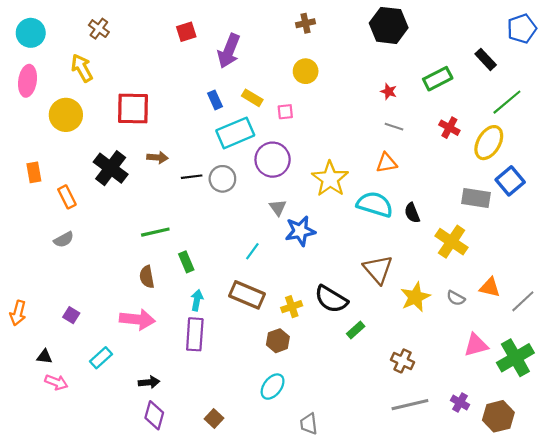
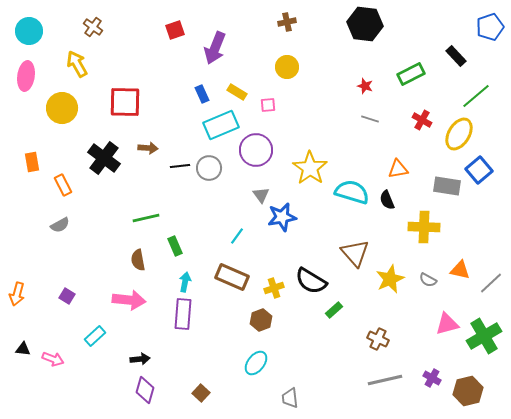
orange triangle: (387, 163) -> (398, 169), moved
yellow cross: (452, 242) -> (424, 227), turned -32
black triangle: (45, 357) -> (23, 349), moved

